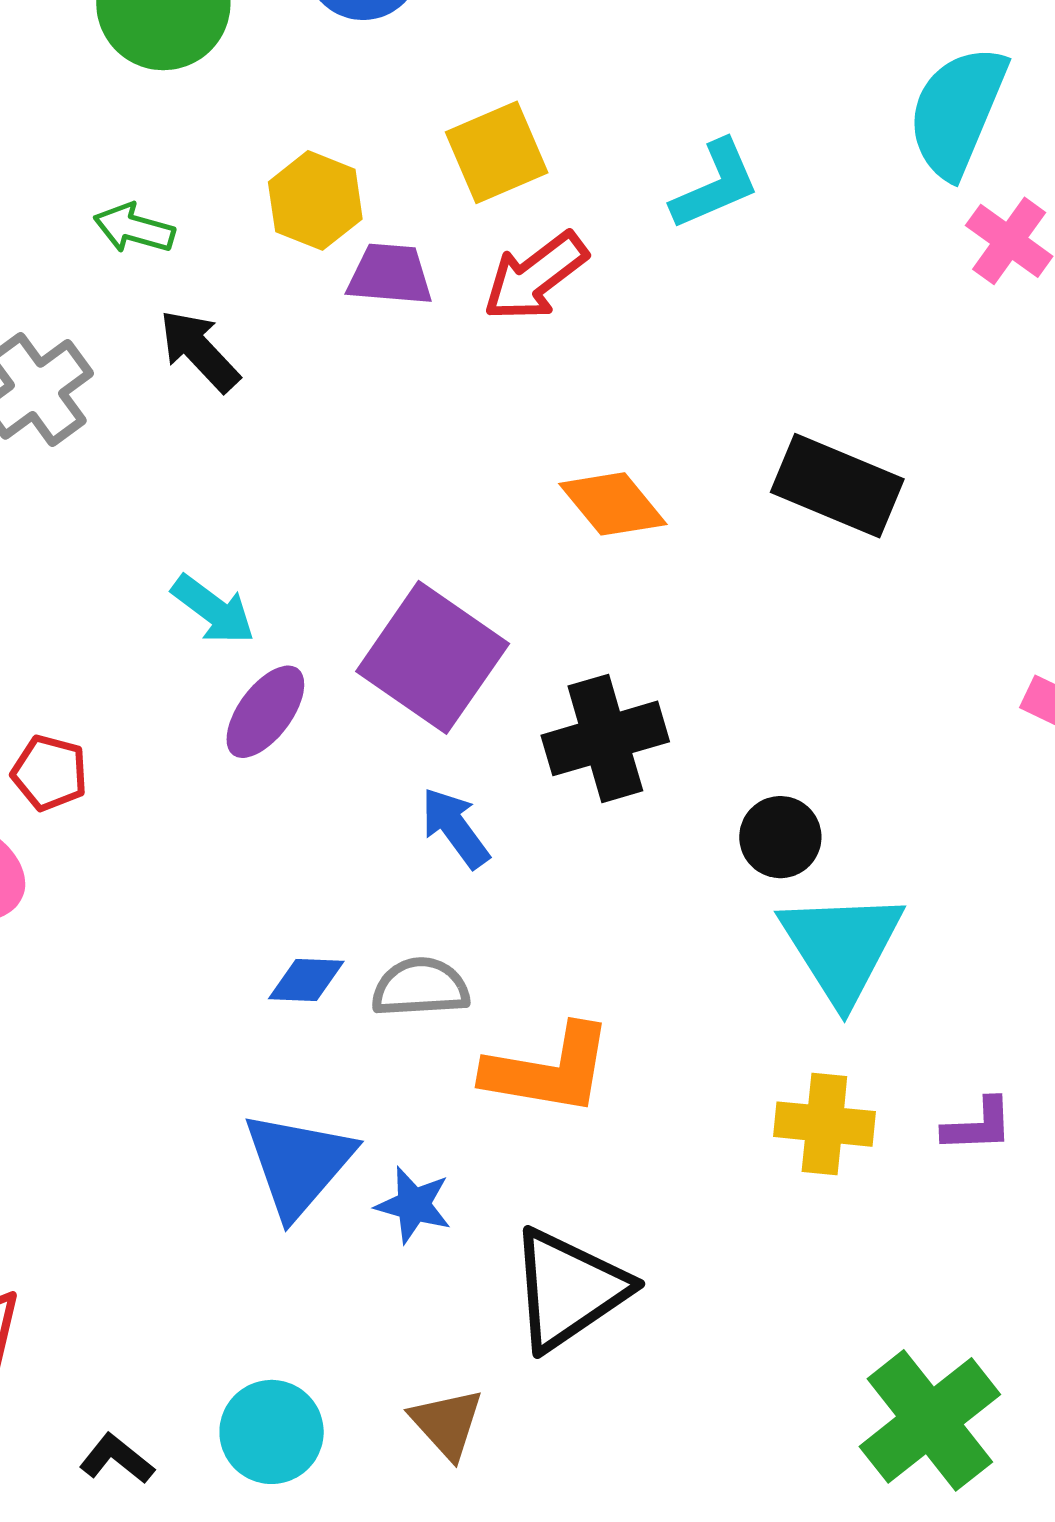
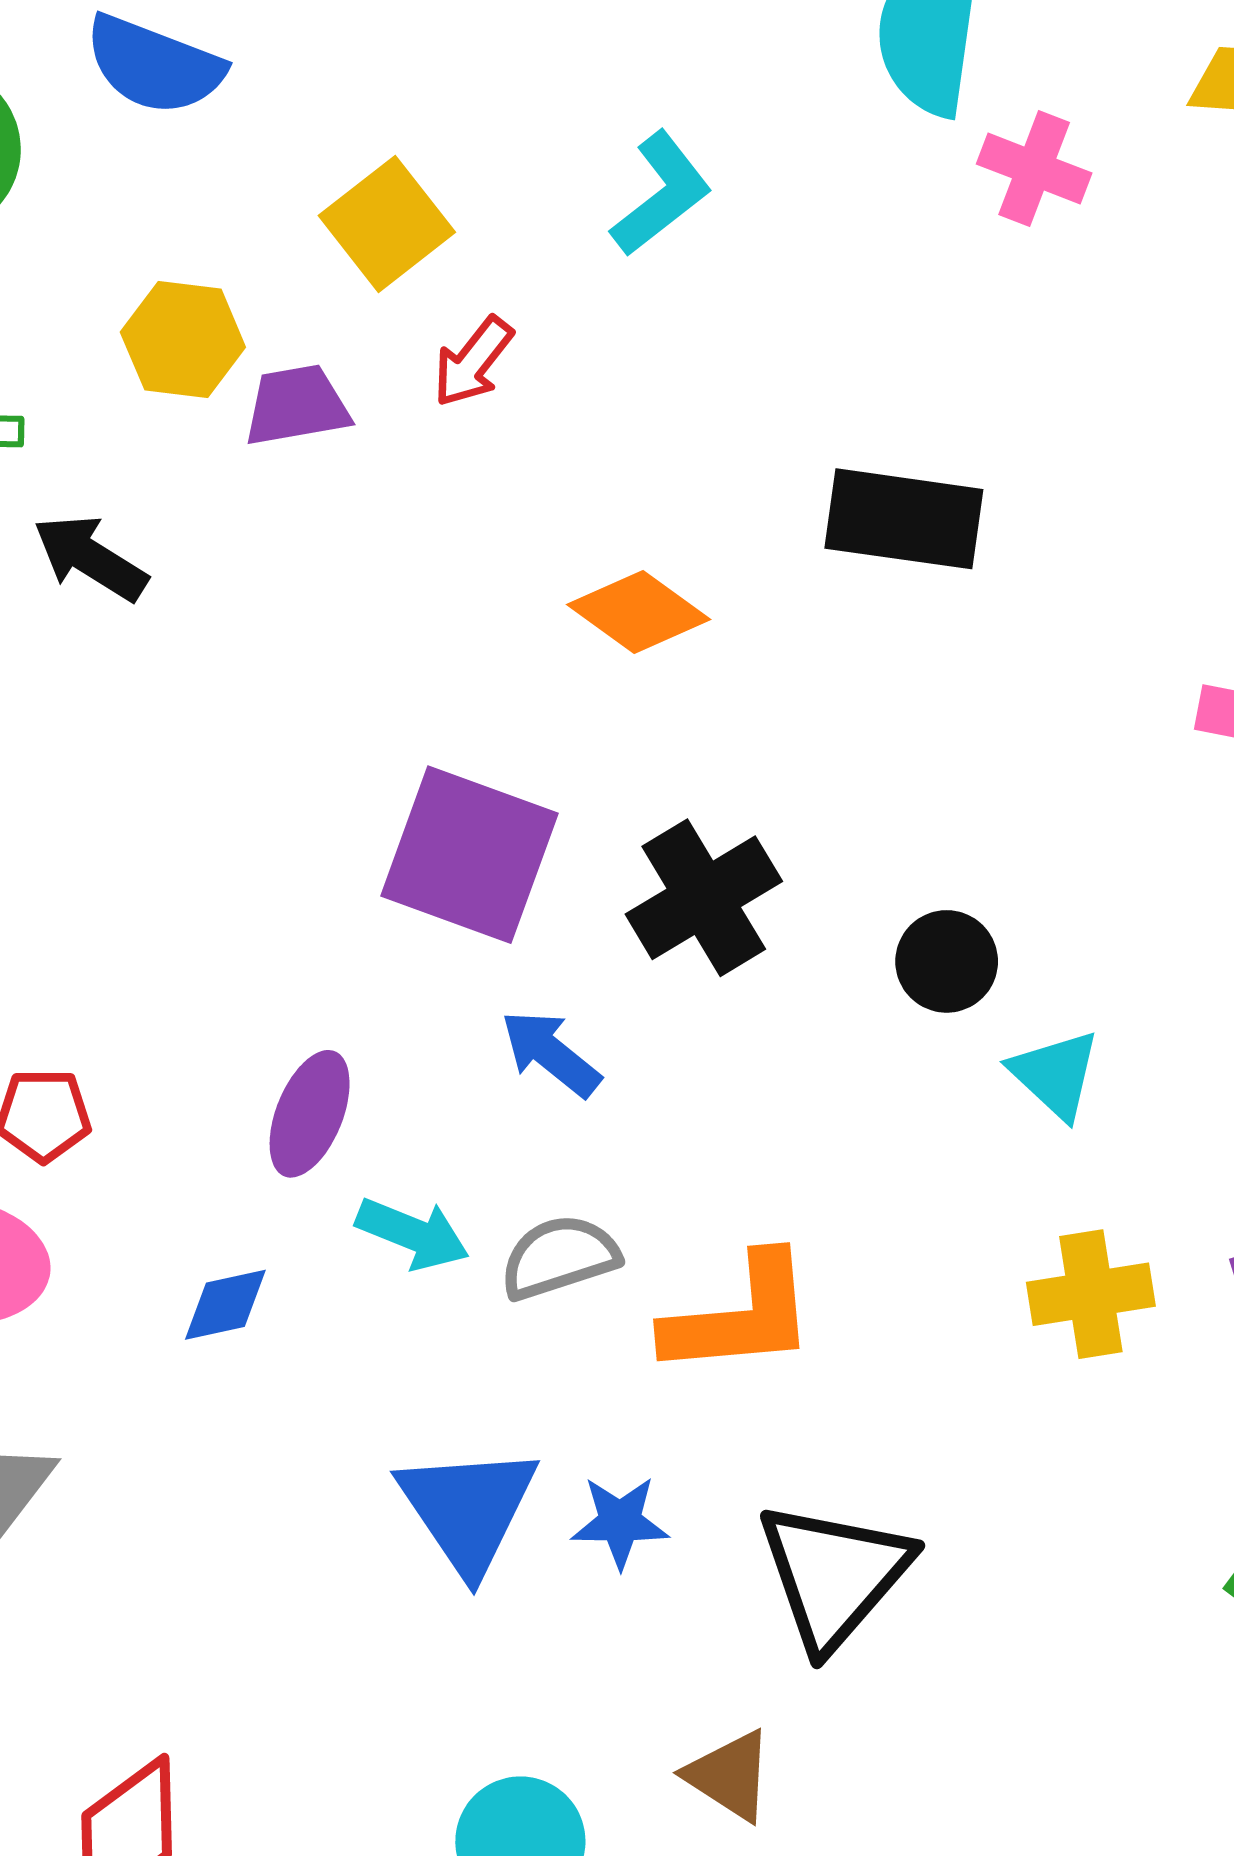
red arrow: (535, 277) -> (473, 362), size x0.7
cyan arrow: (213, 610) -> (413, 1234), moved
purple ellipse: (265, 712) -> (310, 1114), moved
cyan triangle: (841, 947) -> (1055, 1074), size x0.6
blue diamond: (306, 980) -> (225, 1305), moved

